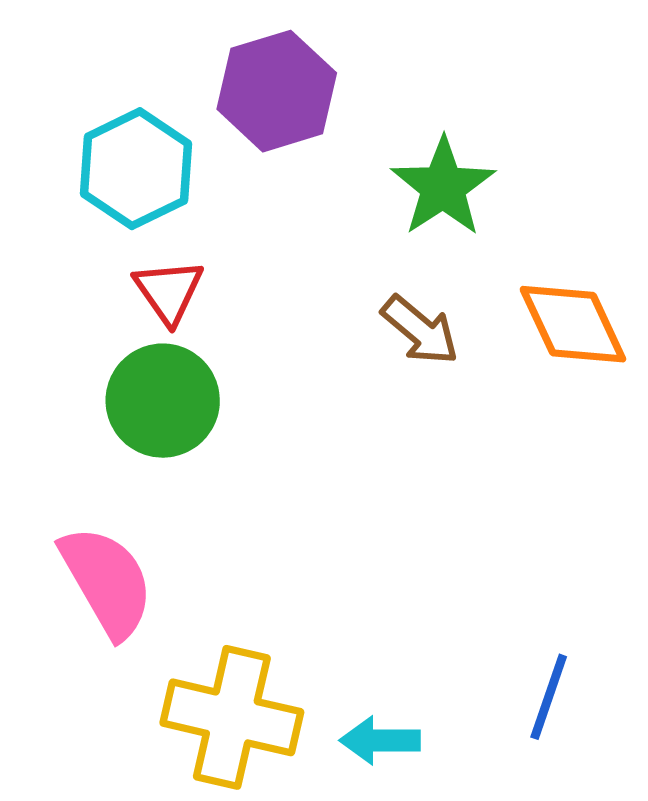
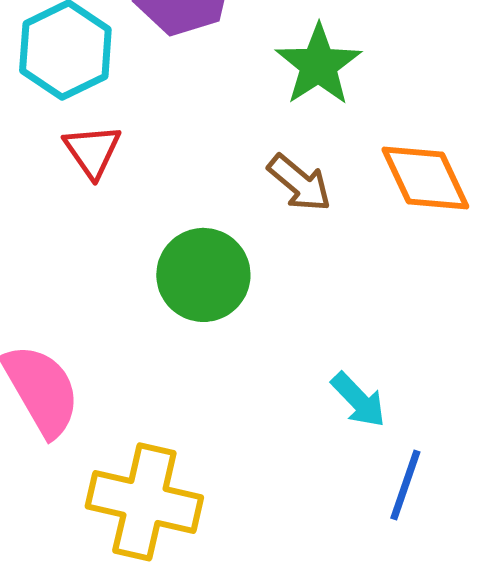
green circle: (163, 401) -> (203, 275), moved
cyan arrow: (380, 740) -> (358, 400), moved, turned -134

